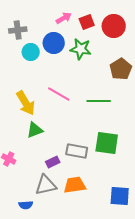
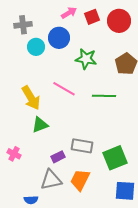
green star: (81, 49) -> (86, 59), moved
green square: (107, 143) -> (115, 158), moved, turned -30
orange trapezoid: (75, 185) -> (80, 180), turned -55

